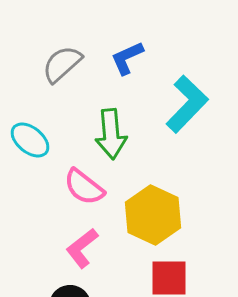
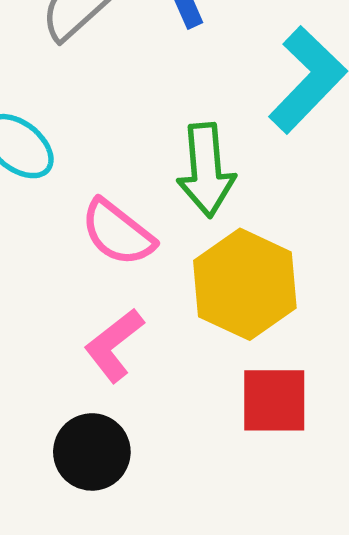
green arrow: (111, 134) -> (206, 170), moved

